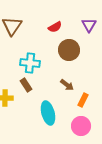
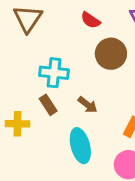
red semicircle: (55, 27) -> (91, 20), turned 64
brown arrow: (67, 85) -> (88, 105), moved

